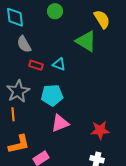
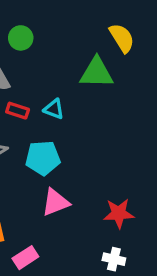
green circle: (55, 11) -> (21, 38), moved
green triangle: (86, 41) -> (97, 73), turned -30

